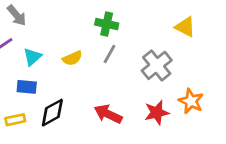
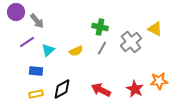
gray cross: (157, 65) -> (131, 42), moved
blue rectangle: (27, 87) -> (36, 71), moved
orange star: (191, 101) -> (159, 81), turned -30
red star: (157, 113) -> (135, 89), turned -30

